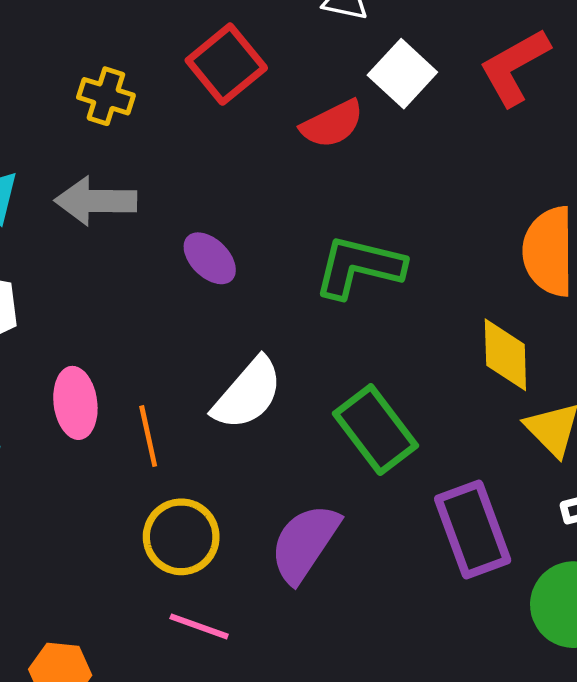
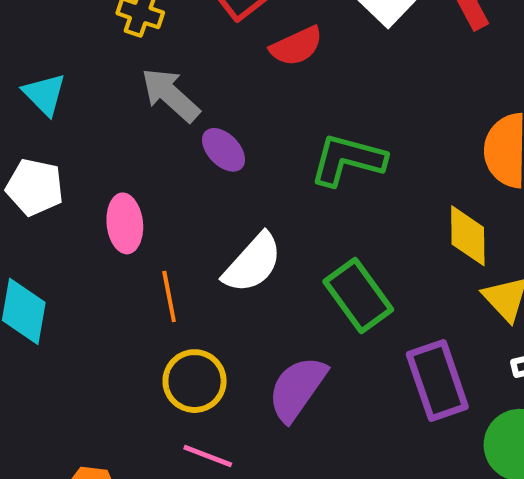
red semicircle: (332, 124) -> (296, 46), moved
gray arrow: (96, 201) -> (170, 95), moved, turned 40
pink ellipse: (75, 403) -> (125, 223), moved

